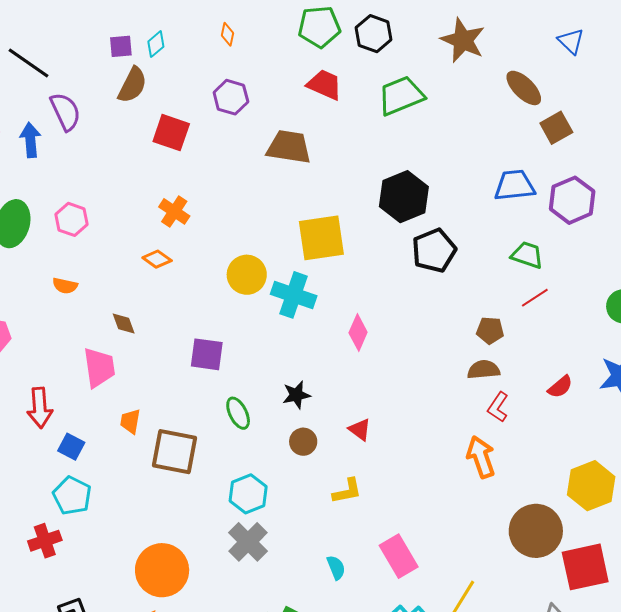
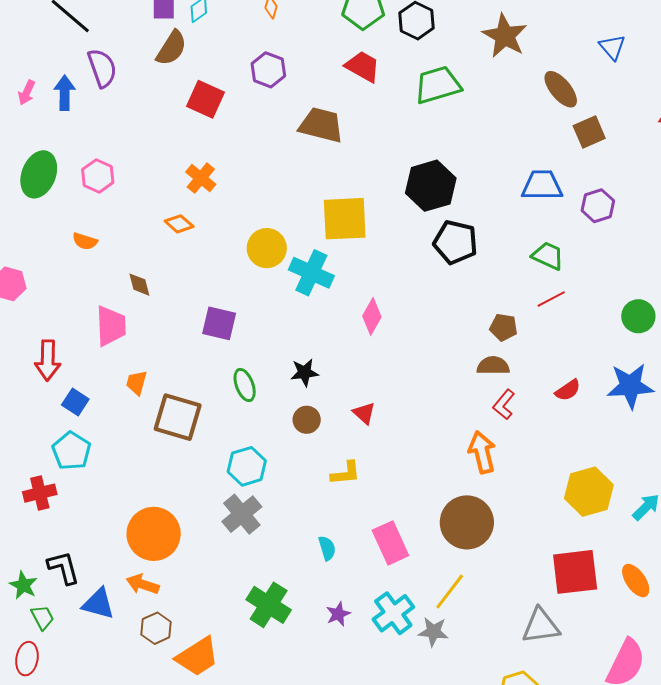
purple hexagon: (572, 200) -> (598, 206), size x0.7
black pentagon: (434, 251) -> (455, 242), turned 30
brown circle: (536, 531) -> (467, 522), moved

